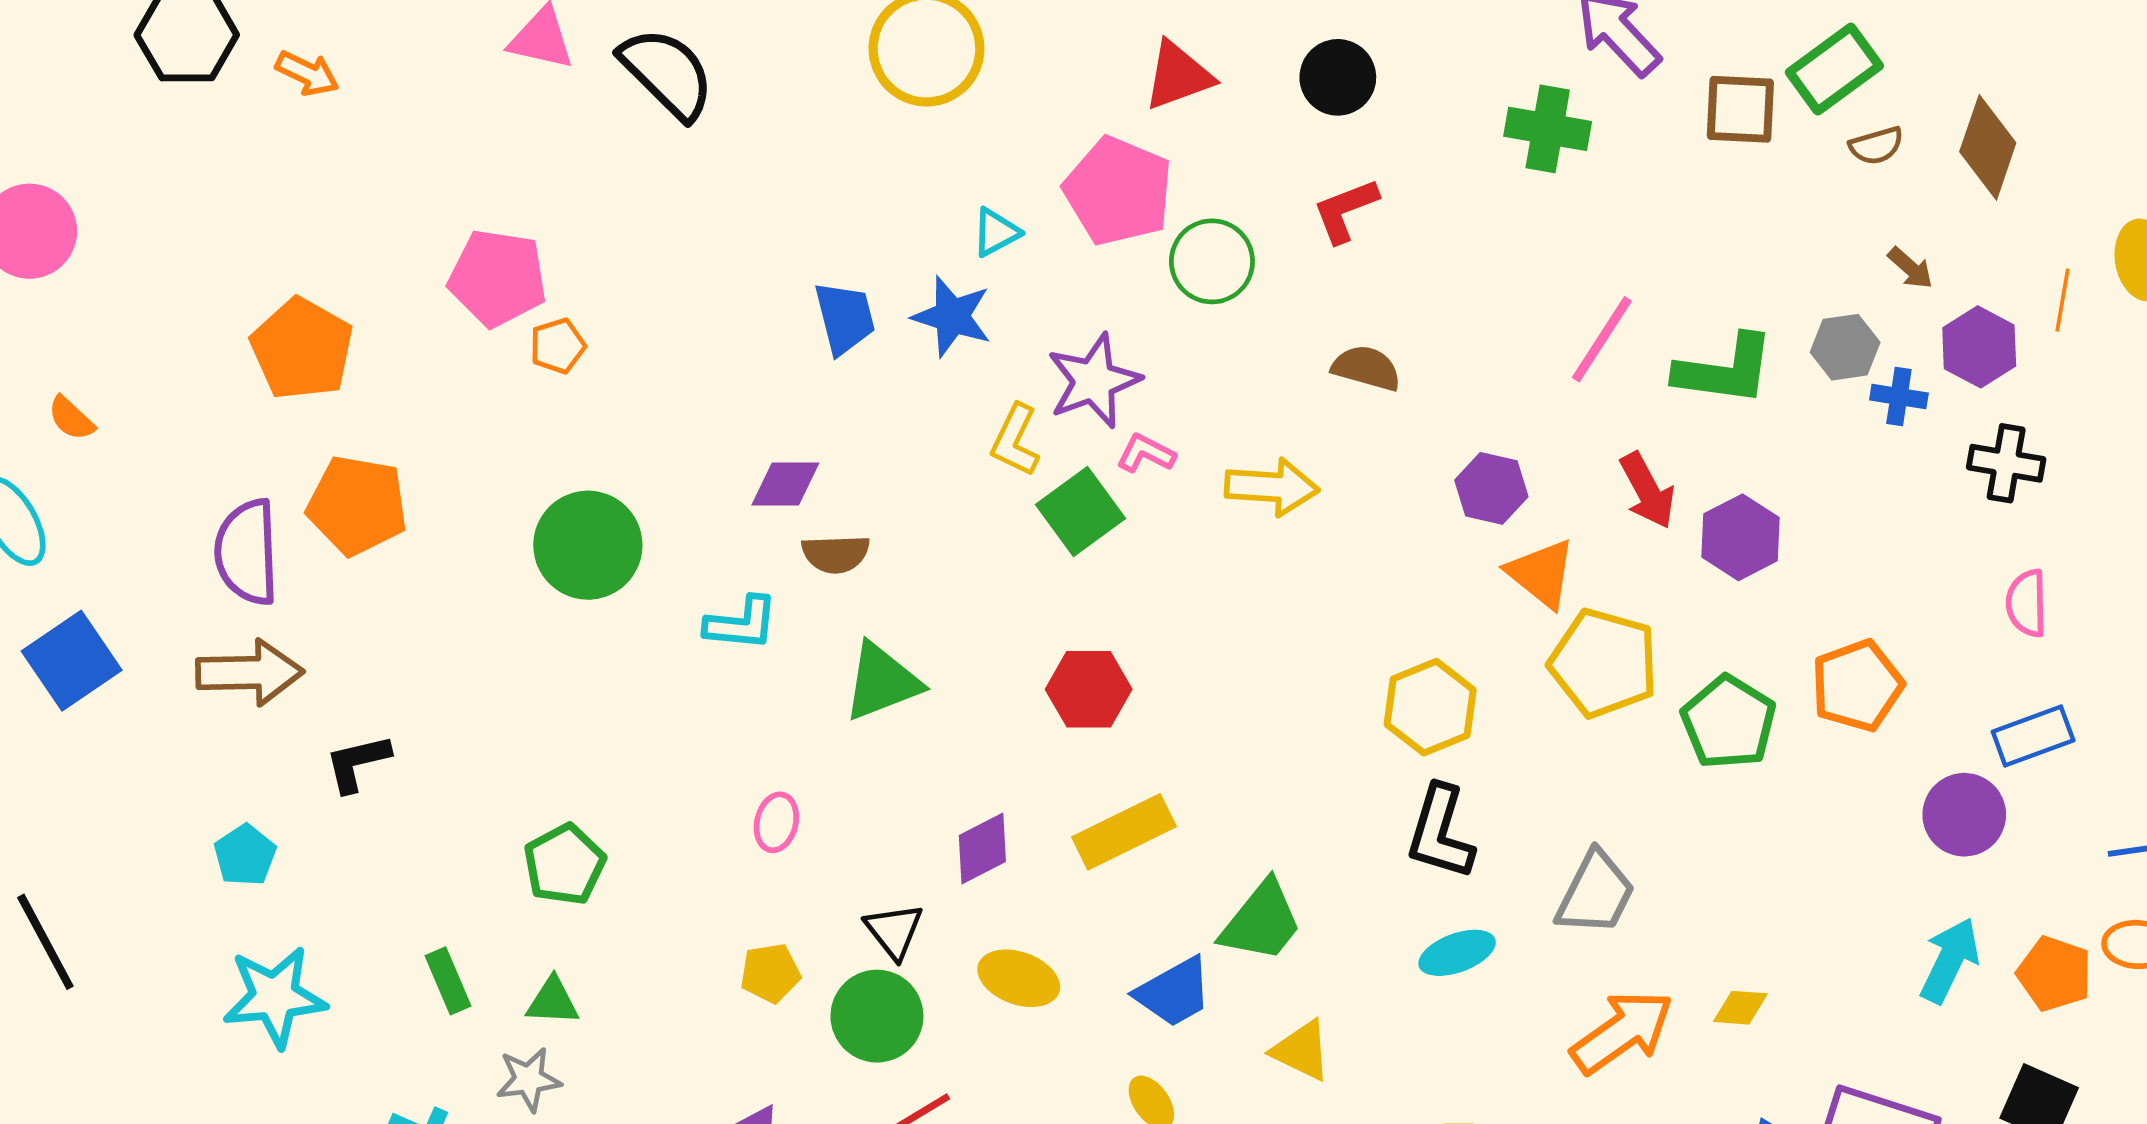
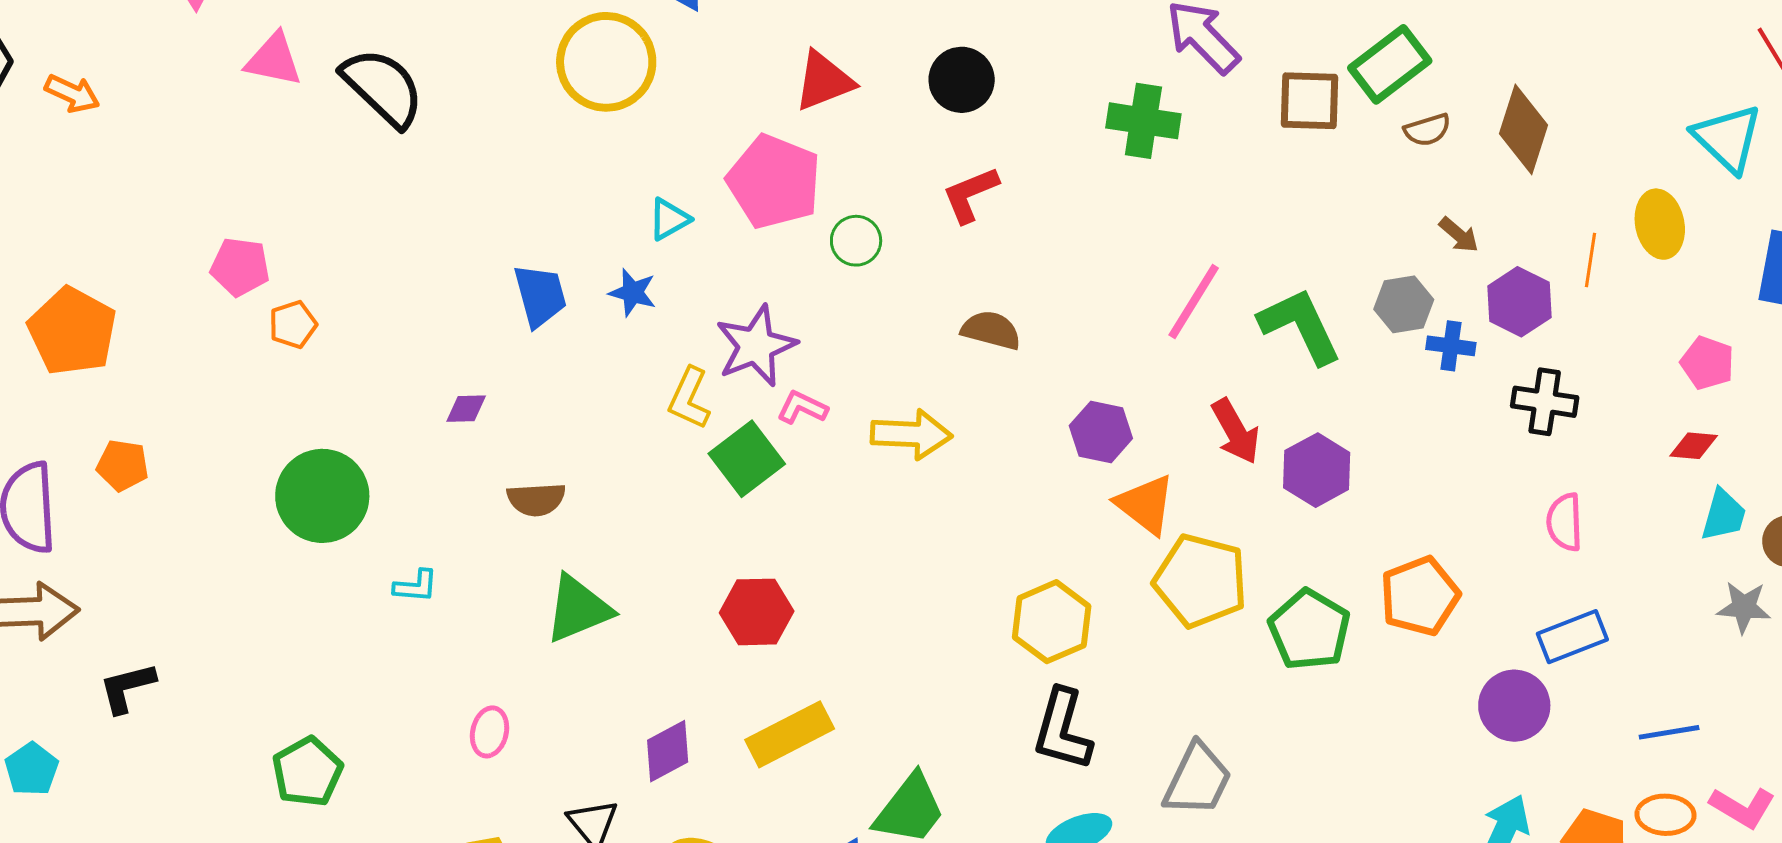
green circle: (1212, 261) -> (856, 241), size x0.7
pink pentagon: (498, 278) -> (240, 267), size x0.7
blue star: (952, 316) -> (633, 293), size x0.7
green L-shape: (1725, 370) -> (1300, 326), turned -122
purple diamond: (785, 484) -> (466, 409), moved, size x0.7
orange pentagon: (357, 505) -> (123, 465), size x0.6
cyan L-shape: (741, 623) -> (416, 586), moved, size x0.7

